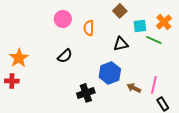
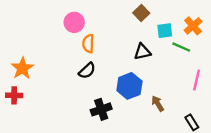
orange semicircle: (89, 28) -> (88, 44), moved
black semicircle: (65, 56) -> (87, 71), moved
pink line: (154, 85) -> (197, 80), moved
brown arrow: (134, 88) -> (158, 104), turned 32

